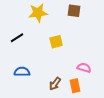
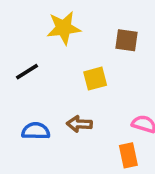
brown square: (74, 11) -> (127, 40), moved
brown arrow: (55, 84) -> (79, 124), moved, turned 56

